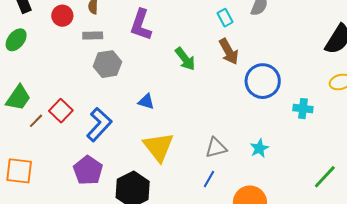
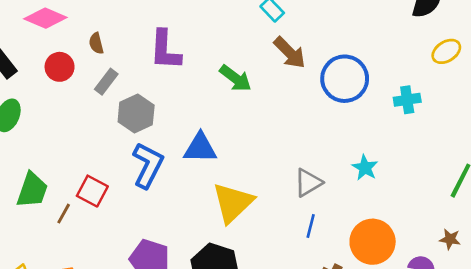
gray rectangle: (93, 36) -> (106, 82), turned -36
blue triangle: (146, 101) -> (200, 148), size x1.5
blue L-shape: (99, 125) -> (148, 165), moved
yellow triangle: (158, 147) -> (233, 203), turned 40

